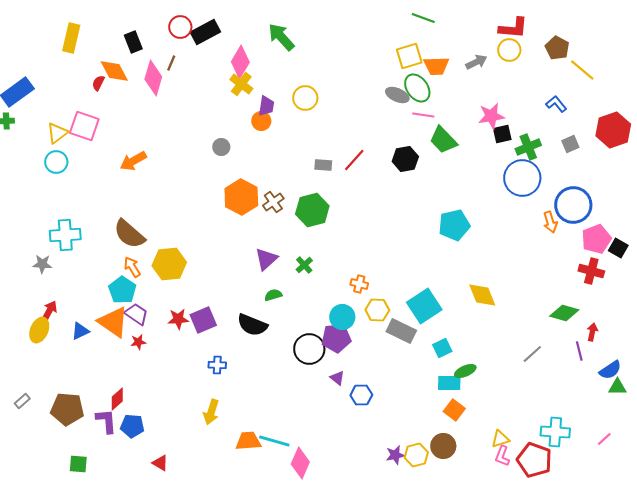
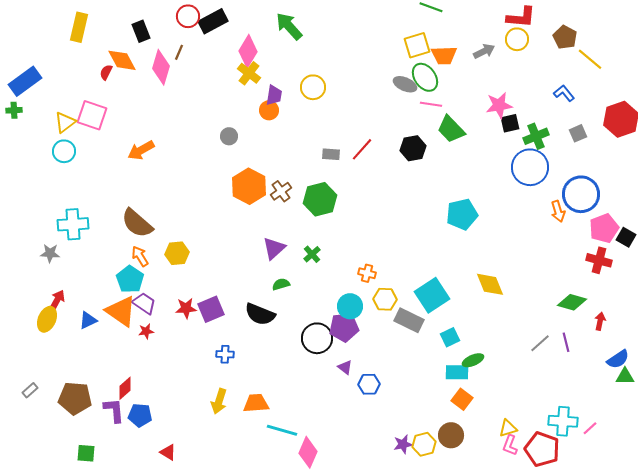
yellow hexagon: (169, 264) -> (177, 253), size x0.7
purple line: (579, 351) -> (566, 342), moved
pink line: (604, 439) -> (590, 428), moved
orange trapezoid: (248, 441) -> (256, 403), moved

